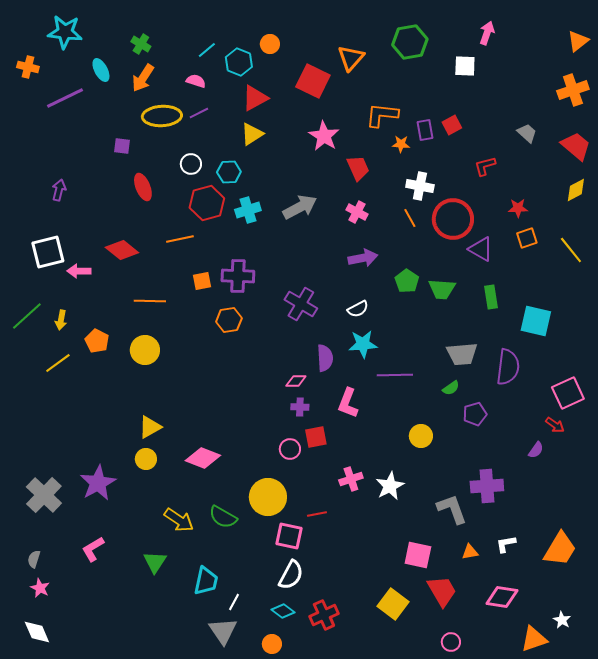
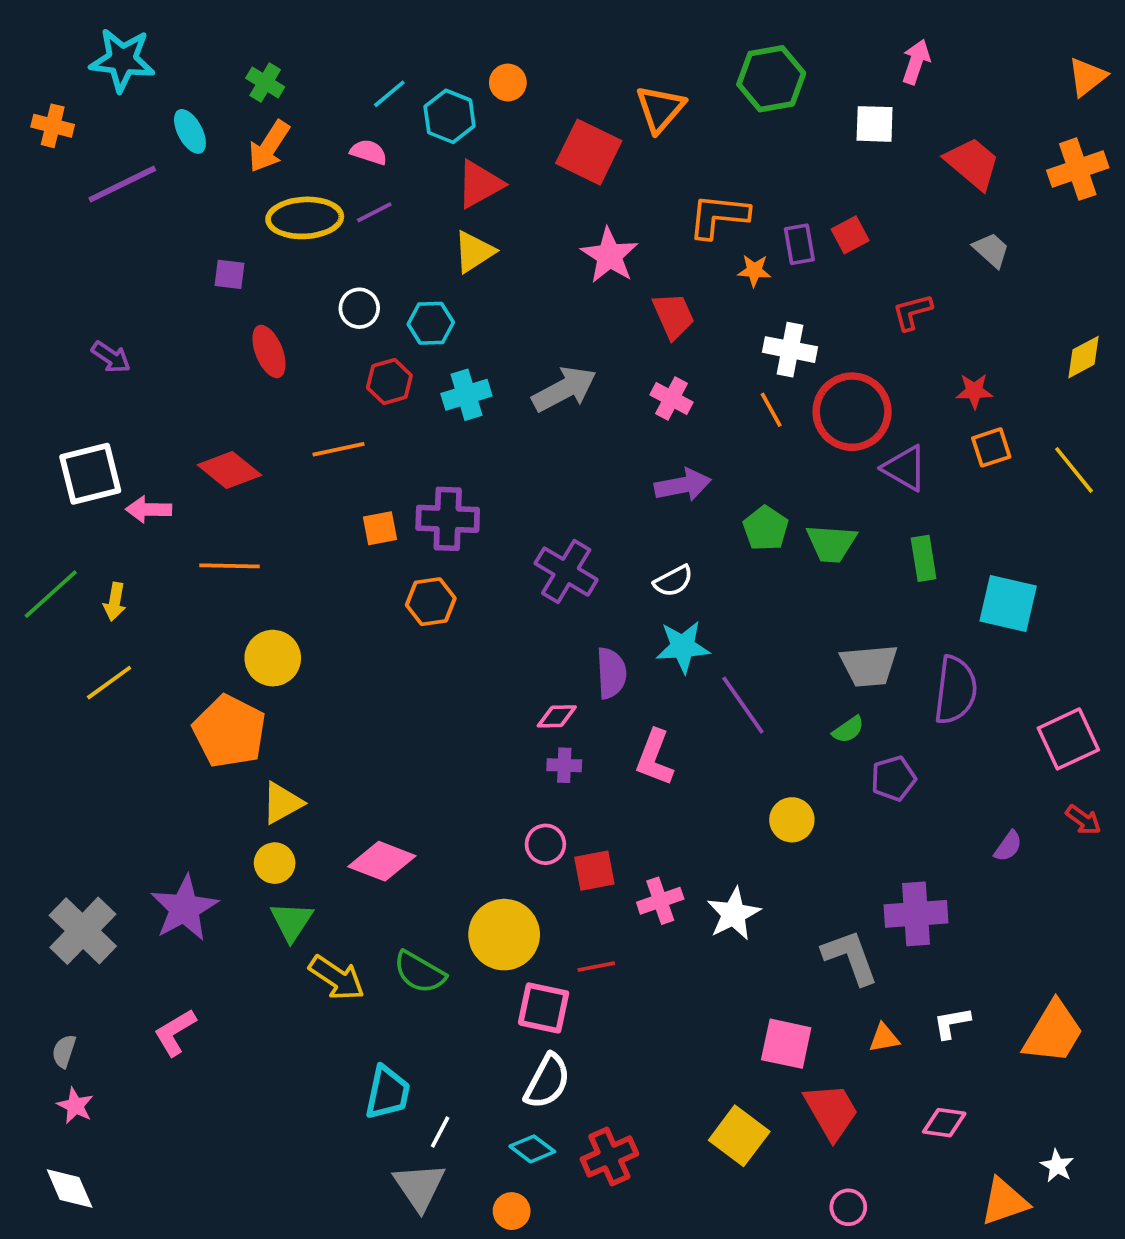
red trapezoid: (576, 146) -> (972, 163), moved
purple arrow: (59, 190) -> (111, 357), turned 110
red hexagon: (207, 203) -> (389, 382), size x0.7
orange line: (150, 301) -> (229, 566), moved
orange pentagon: (97, 341) -> (229, 731), moved, size x1.6
purple line: (395, 375) -> (743, 705), turned 56
red arrow: (555, 425) -> (1083, 820), moved
red square: (316, 437) -> (594, 871), moved
green triangle: (155, 562) -> (292, 921), moved
pink diamond: (502, 597) -> (944, 1123), size x0.7

